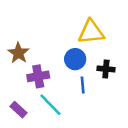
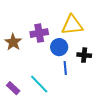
purple cross: (38, 76) -> (39, 33), moved

